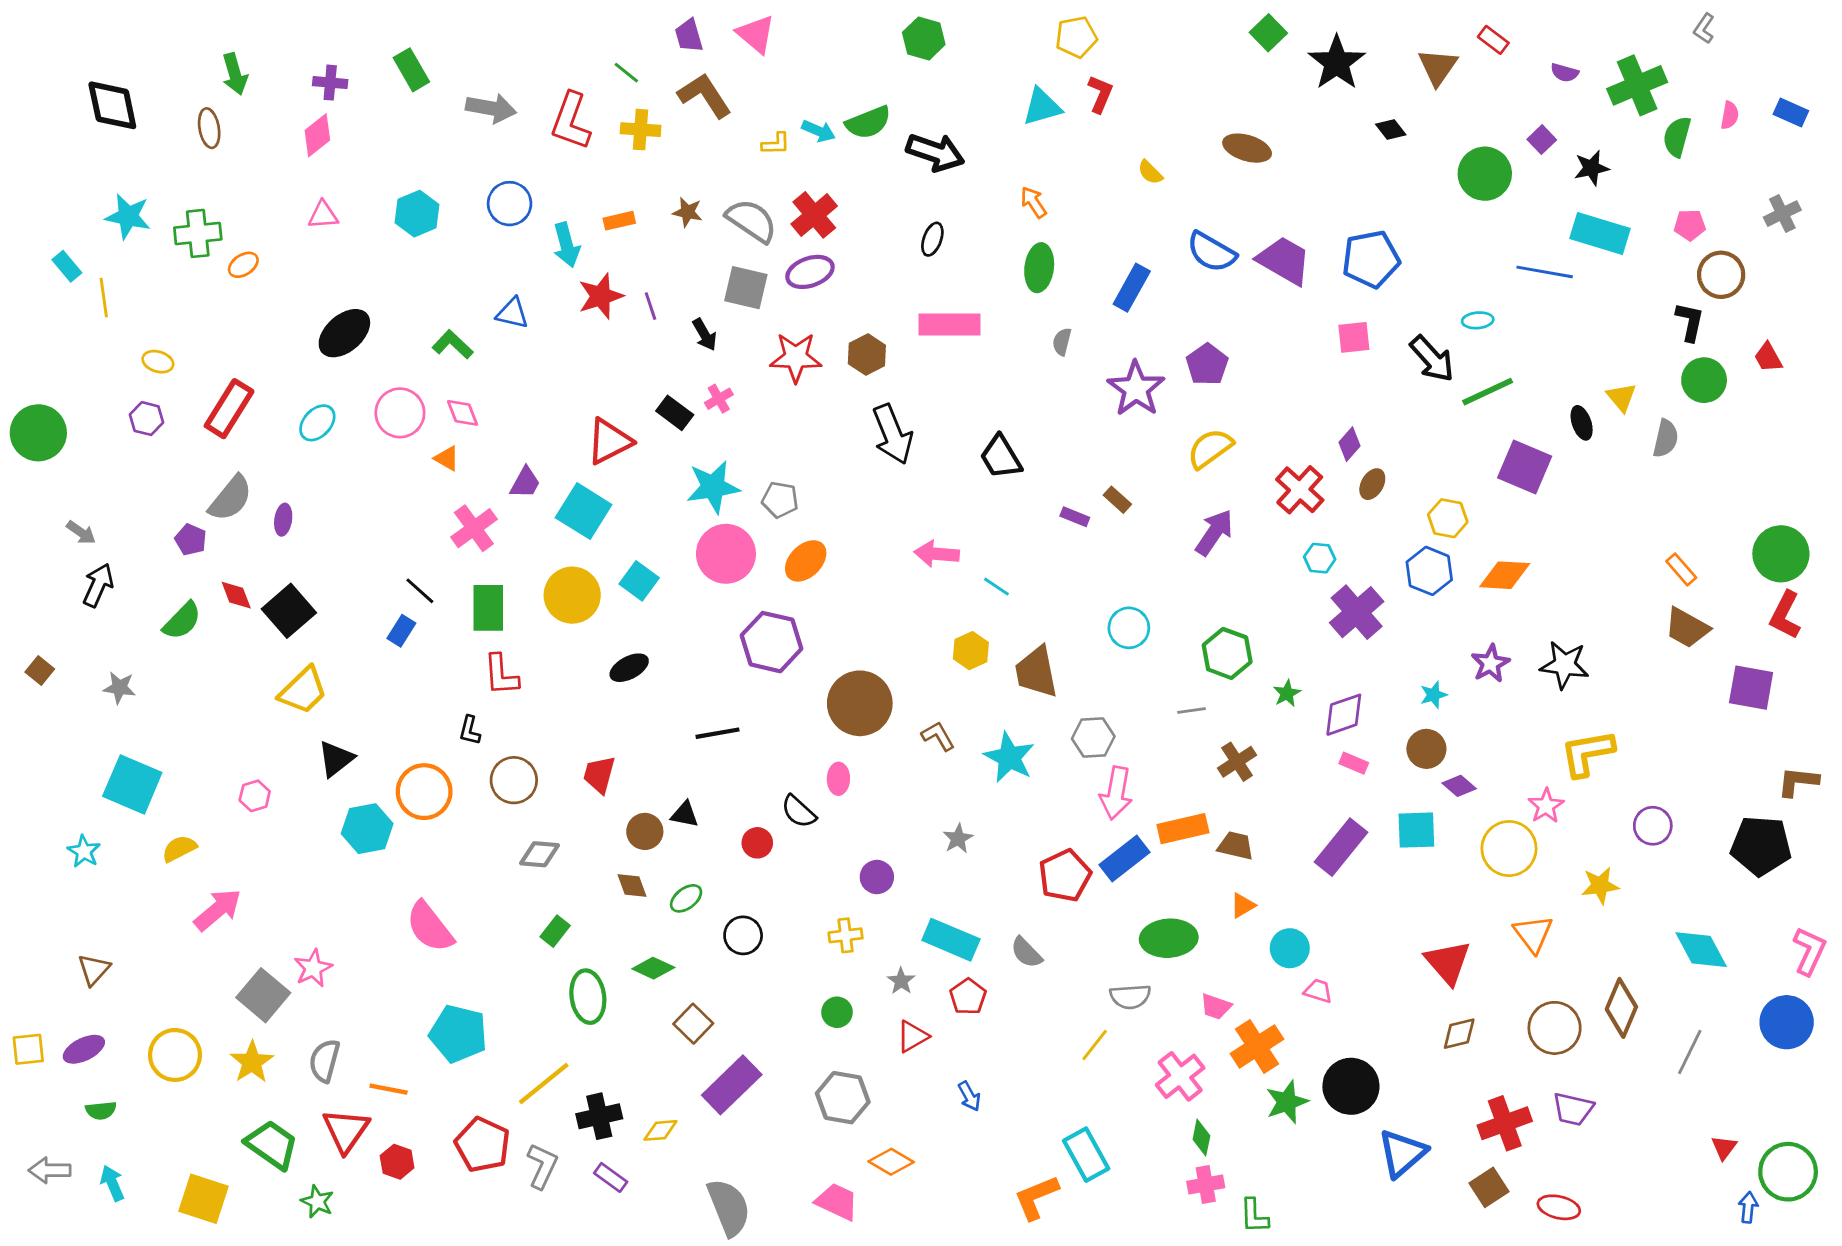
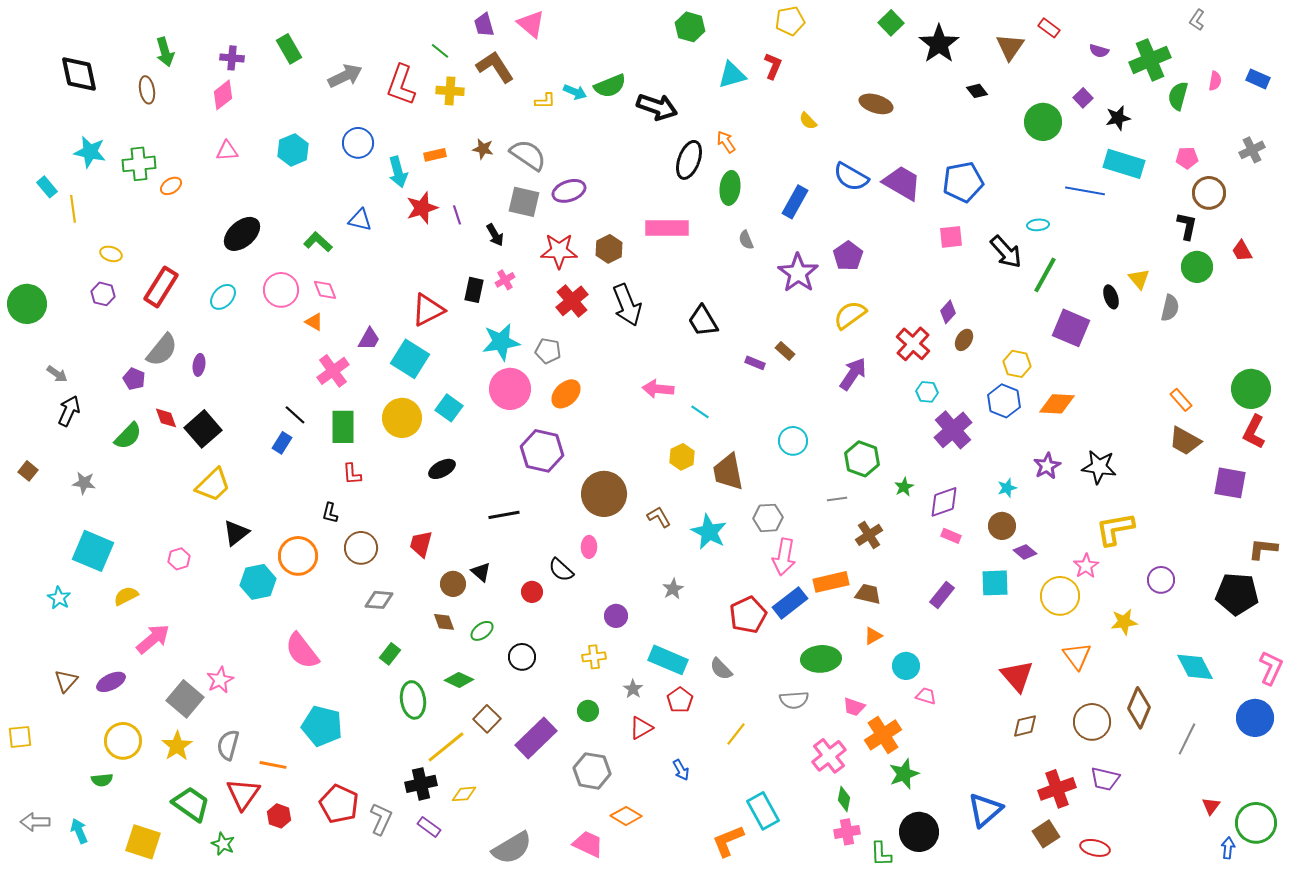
yellow pentagon: (1076, 37) -> (790, 21), moved
green hexagon: (924, 38) -> (690, 27), moved
gray arrow: (491, 108) -> (345, 76), turned -36
red cross: (814, 215) -> (572, 301), moved
black ellipse: (932, 239) -> (689, 160), moved, size x1.6
gray semicircle: (1062, 342) -> (746, 240), turned -36
green line: (1488, 392) -> (1045, 275), turned -36
black rectangle: (675, 413) -> (474, 290), turned 65
red L-shape: (501, 675) -> (352, 474), size x0.7
black triangle: (685, 814) -> (481, 572), turned 30
purple rectangle: (1341, 847) -> (942, 595), size x0.7
yellow line: (1095, 1045) -> (736, 734), moved
purple ellipse: (84, 1049) -> (111, 682), moved
yellow line: (544, 1083) -> (446, 747), moved
purple rectangle: (732, 1085) -> (536, 738), moved
black circle: (1351, 1086) -> (919, 832), moved
green semicircle: (101, 1110) -> (102, 780), moved
gray semicircle: (729, 1207) -> (512, 848), turned 81

